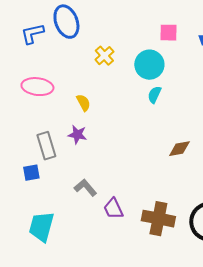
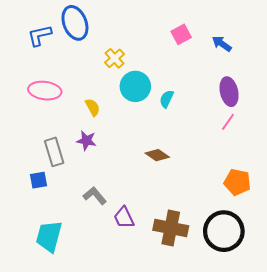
pink square: (168, 33) -> (181, 34), turned -30
cyan circle: (149, 65) -> (135, 86), moved
brown diamond: (179, 149) -> (157, 155), moved, turned 45

